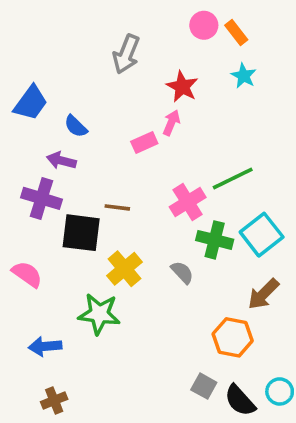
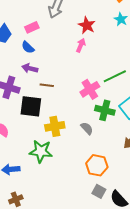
pink rectangle: (144, 143) -> (32, 27), moved
purple arrow: (61, 161) -> (30, 68), moved
brown line: (117, 207) -> (47, 85), moved
yellow cross: (124, 269) -> (55, 126), turned 30
orange hexagon: (233, 337) -> (97, 165), moved

